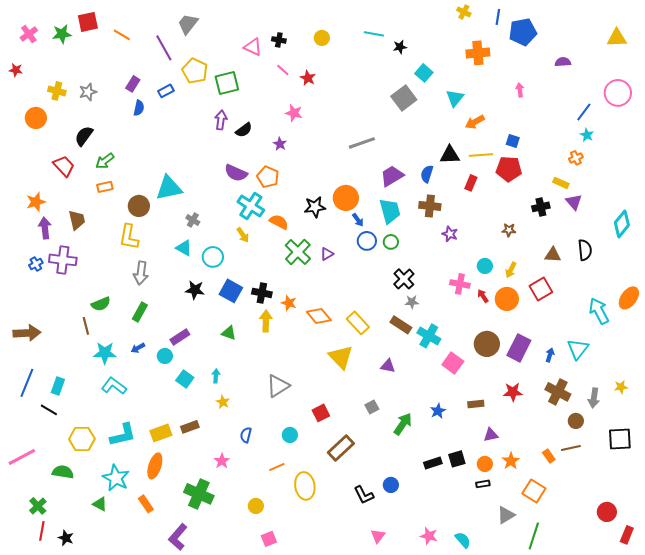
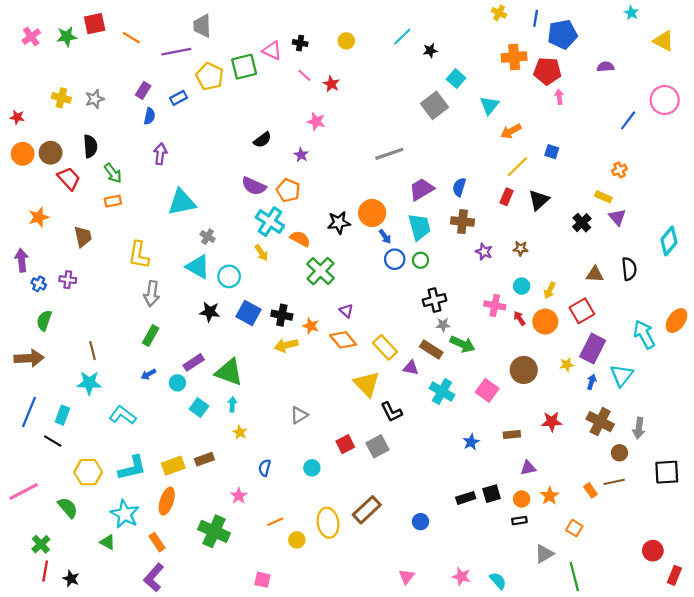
gray trapezoid: (188, 24) -> (202, 26), turned -40
cyan line: (374, 34) -> (402, 37), turned -54
yellow triangle: (617, 38) -> (664, 41), turned 30
purple line: (164, 48) -> (176, 52), turned -72
red star: (16, 70) -> (17, 117), moved
green square: (227, 83) -> (244, 67), moved
orange circle: (36, 118) -> (23, 154), moved
purple arrow: (221, 120) -> (160, 154), moved
cyan star: (587, 135) -> (631, 13), moved
black semicircle: (84, 136) -> (90, 146), turned 140
black triangle: (450, 155) -> (539, 200), moved, turned -40
yellow line: (481, 155) -> (517, 167), turned -40
green arrow: (105, 161) -> (113, 173), turned -90
red pentagon: (509, 169) -> (547, 71), moved
brown circle: (139, 206) -> (51, 153), moved
black cross: (541, 207) -> (582, 223), turned -30
purple arrow: (45, 228) -> (22, 260), moved
brown star: (509, 230) -> (521, 248), moved
cyan triangle: (184, 248) -> (198, 267), size x1.4
purple triangle: (327, 254) -> (346, 311), moved, turned -48
purple cross: (63, 260) -> (68, 280), size x0.6
blue cross: (36, 264) -> (39, 284), turned -32
black cross: (404, 279) -> (435, 300), turned 30
green semicircle: (101, 304) -> (44, 320), moved, turned 132
yellow arrow: (266, 321) -> (286, 345), turned -105
green triangle: (229, 333) -> (229, 372), moved, size x1.8
cyan cross: (429, 336) -> (442, 391), moved
purple rectangle: (519, 348) -> (593, 348), moved
cyan star: (105, 353) -> (89, 383), moved
purple triangle: (388, 366) -> (411, 368), moved
gray triangle: (278, 386) -> (299, 415), size x0.7
yellow star: (621, 387) -> (567, 365), moved
gray square: (372, 407) -> (378, 446), moved, size x1.5
green arrow: (403, 424) -> (462, 344), moved, turned 80
brown rectangle: (341, 448) -> (367, 510), moved
orange line: (277, 467) -> (275, 522), moved
green semicircle: (63, 472) -> (68, 508), turned 40
orange square: (534, 491) -> (574, 528), size x0.7
black L-shape: (364, 495) -> (391, 412), moved
yellow circle: (256, 506) -> (297, 540), moved
green line: (534, 536) -> (574, 576), turned -32
purple L-shape: (178, 537) -> (154, 578), moved
pink square: (269, 539) -> (262, 580), moved, turned 35

